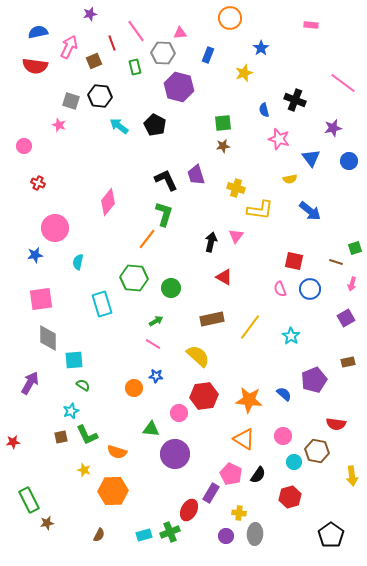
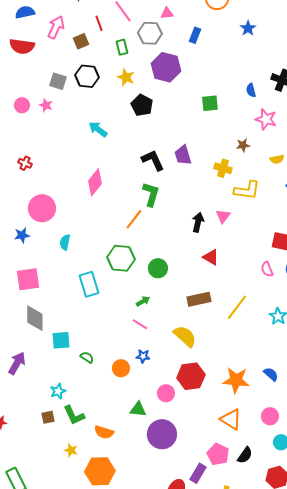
yellow star: (244, 73) -> (126, 77), moved, turned -30
cyan arrow: (119, 126) -> (98, 129), moved
pink circle: (24, 146) -> (22, 105), moved
brown star: (223, 146) -> (243, 145), moved
green semicircle: (83, 385) -> (87, 357), moved

